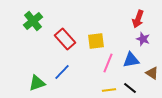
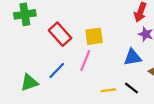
green cross: (33, 21) -> (25, 14), turned 30
pink line: (108, 63) -> (85, 61), moved

